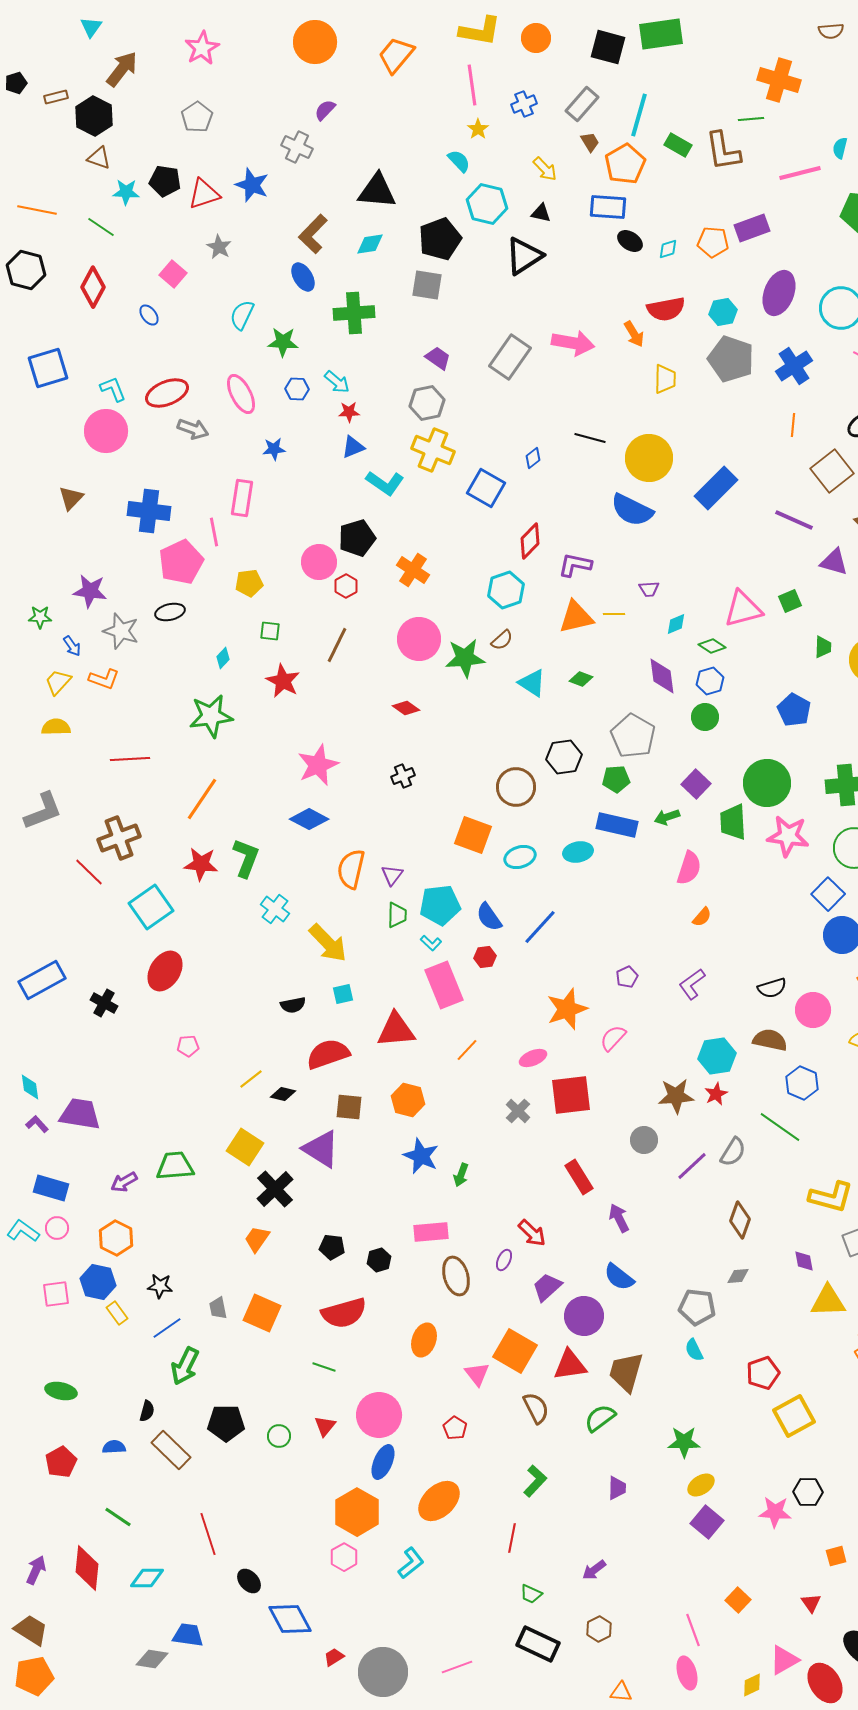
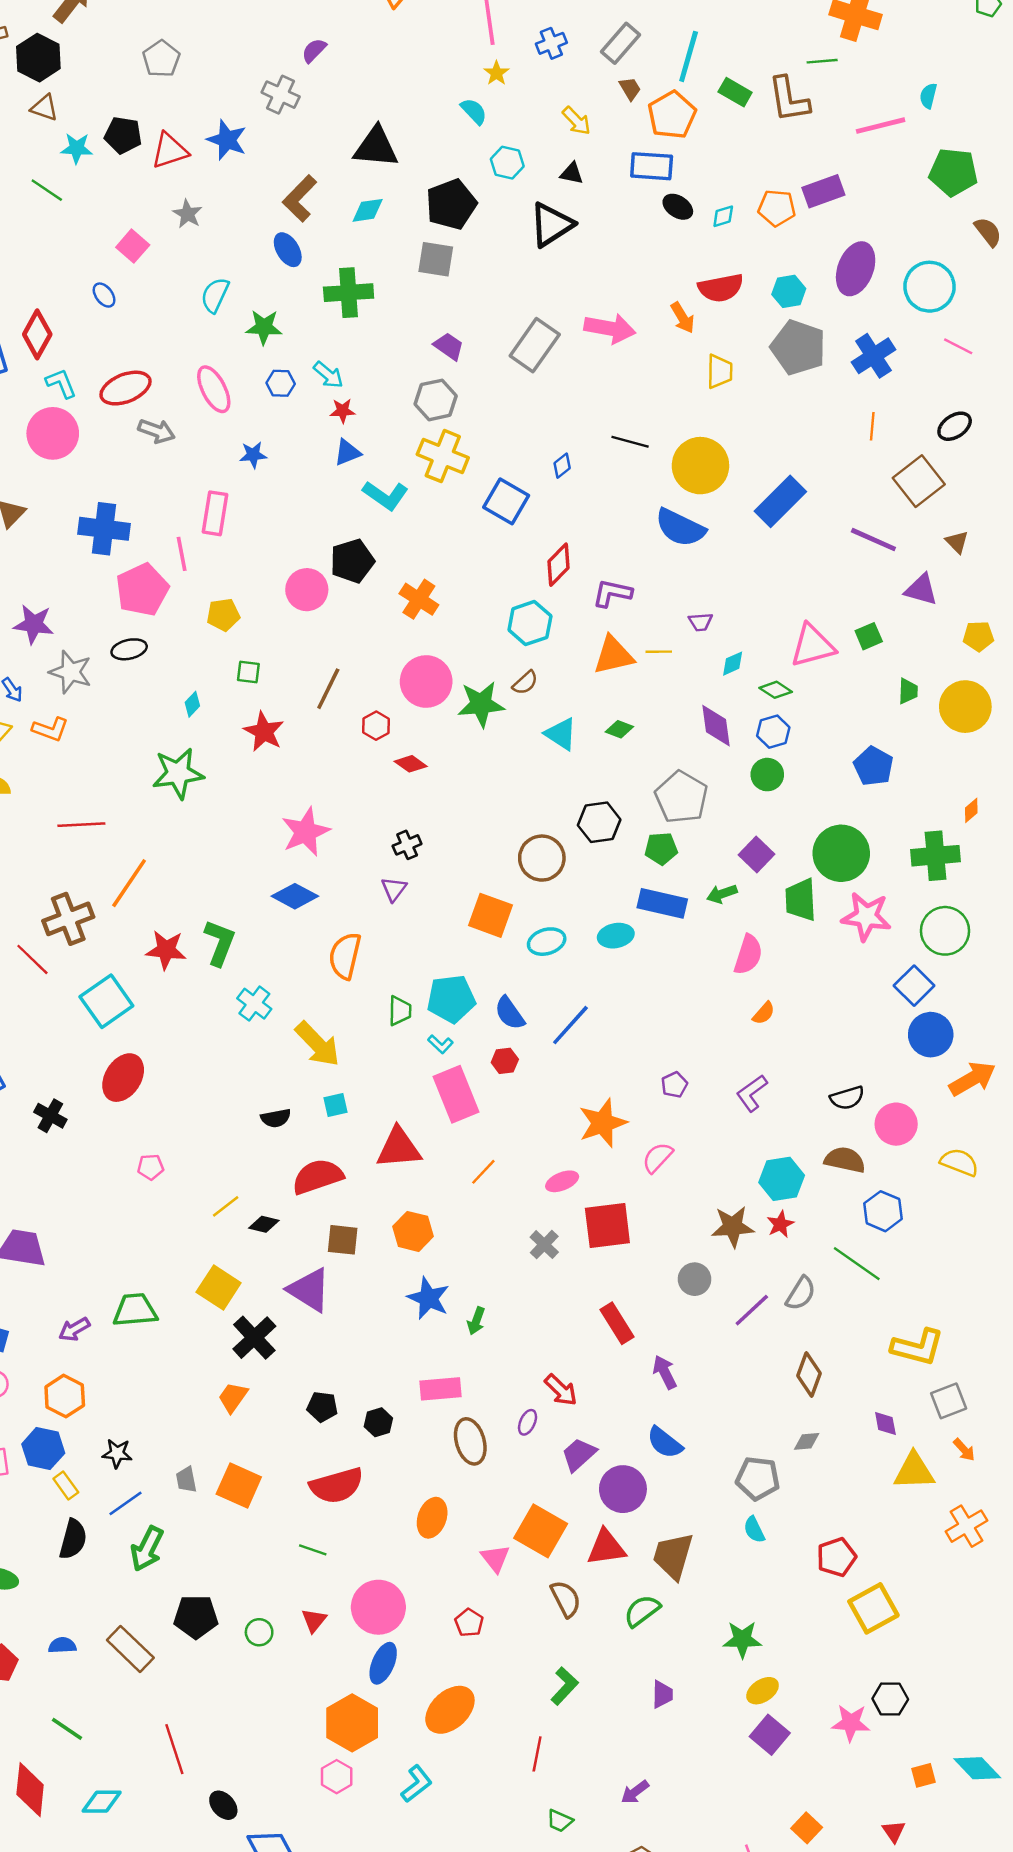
cyan hexagon: (487, 204) -> (507, 163), size x0.7
red diamond: (93, 287) -> (37, 334), moved
red hexagon: (346, 586) -> (376, 726), moved
orange line: (202, 799) -> (129, 883), moved
purple triangle: (392, 875) -> (394, 889), moved
black semicircle: (147, 1411) -> (73, 1539), moved, size x1.6

